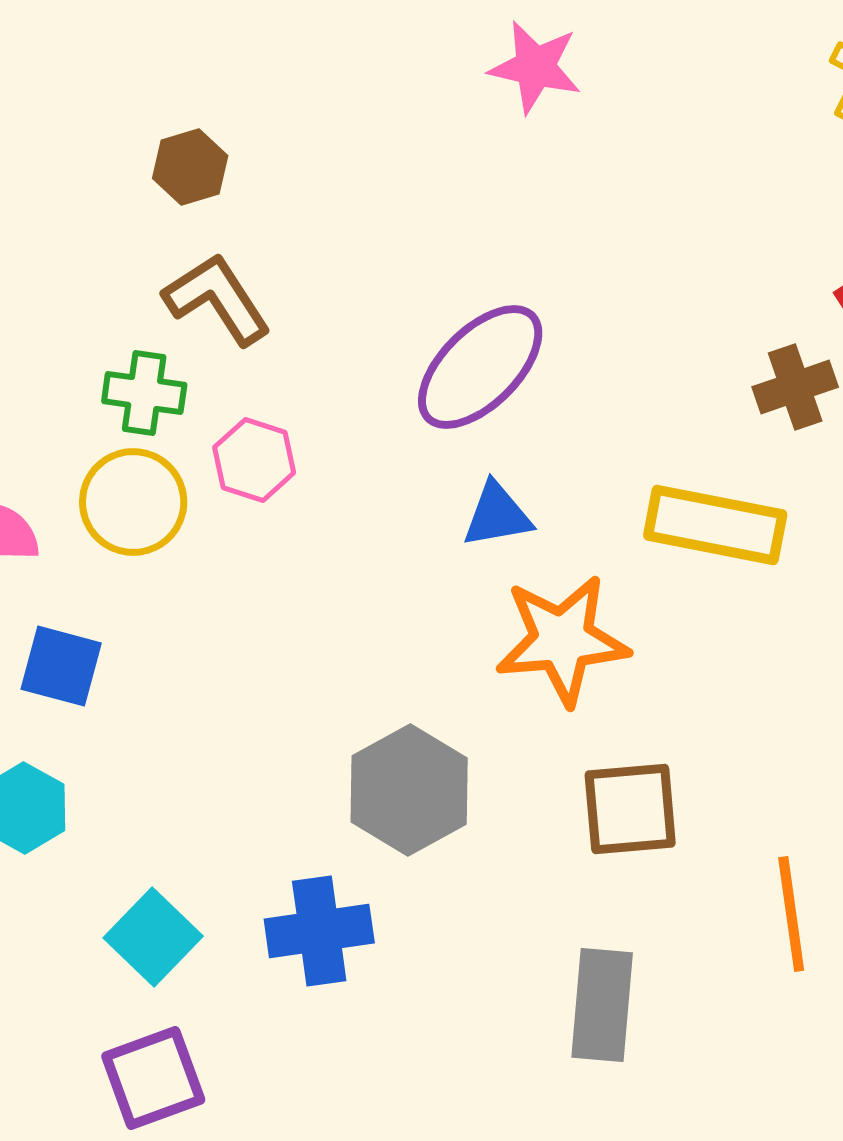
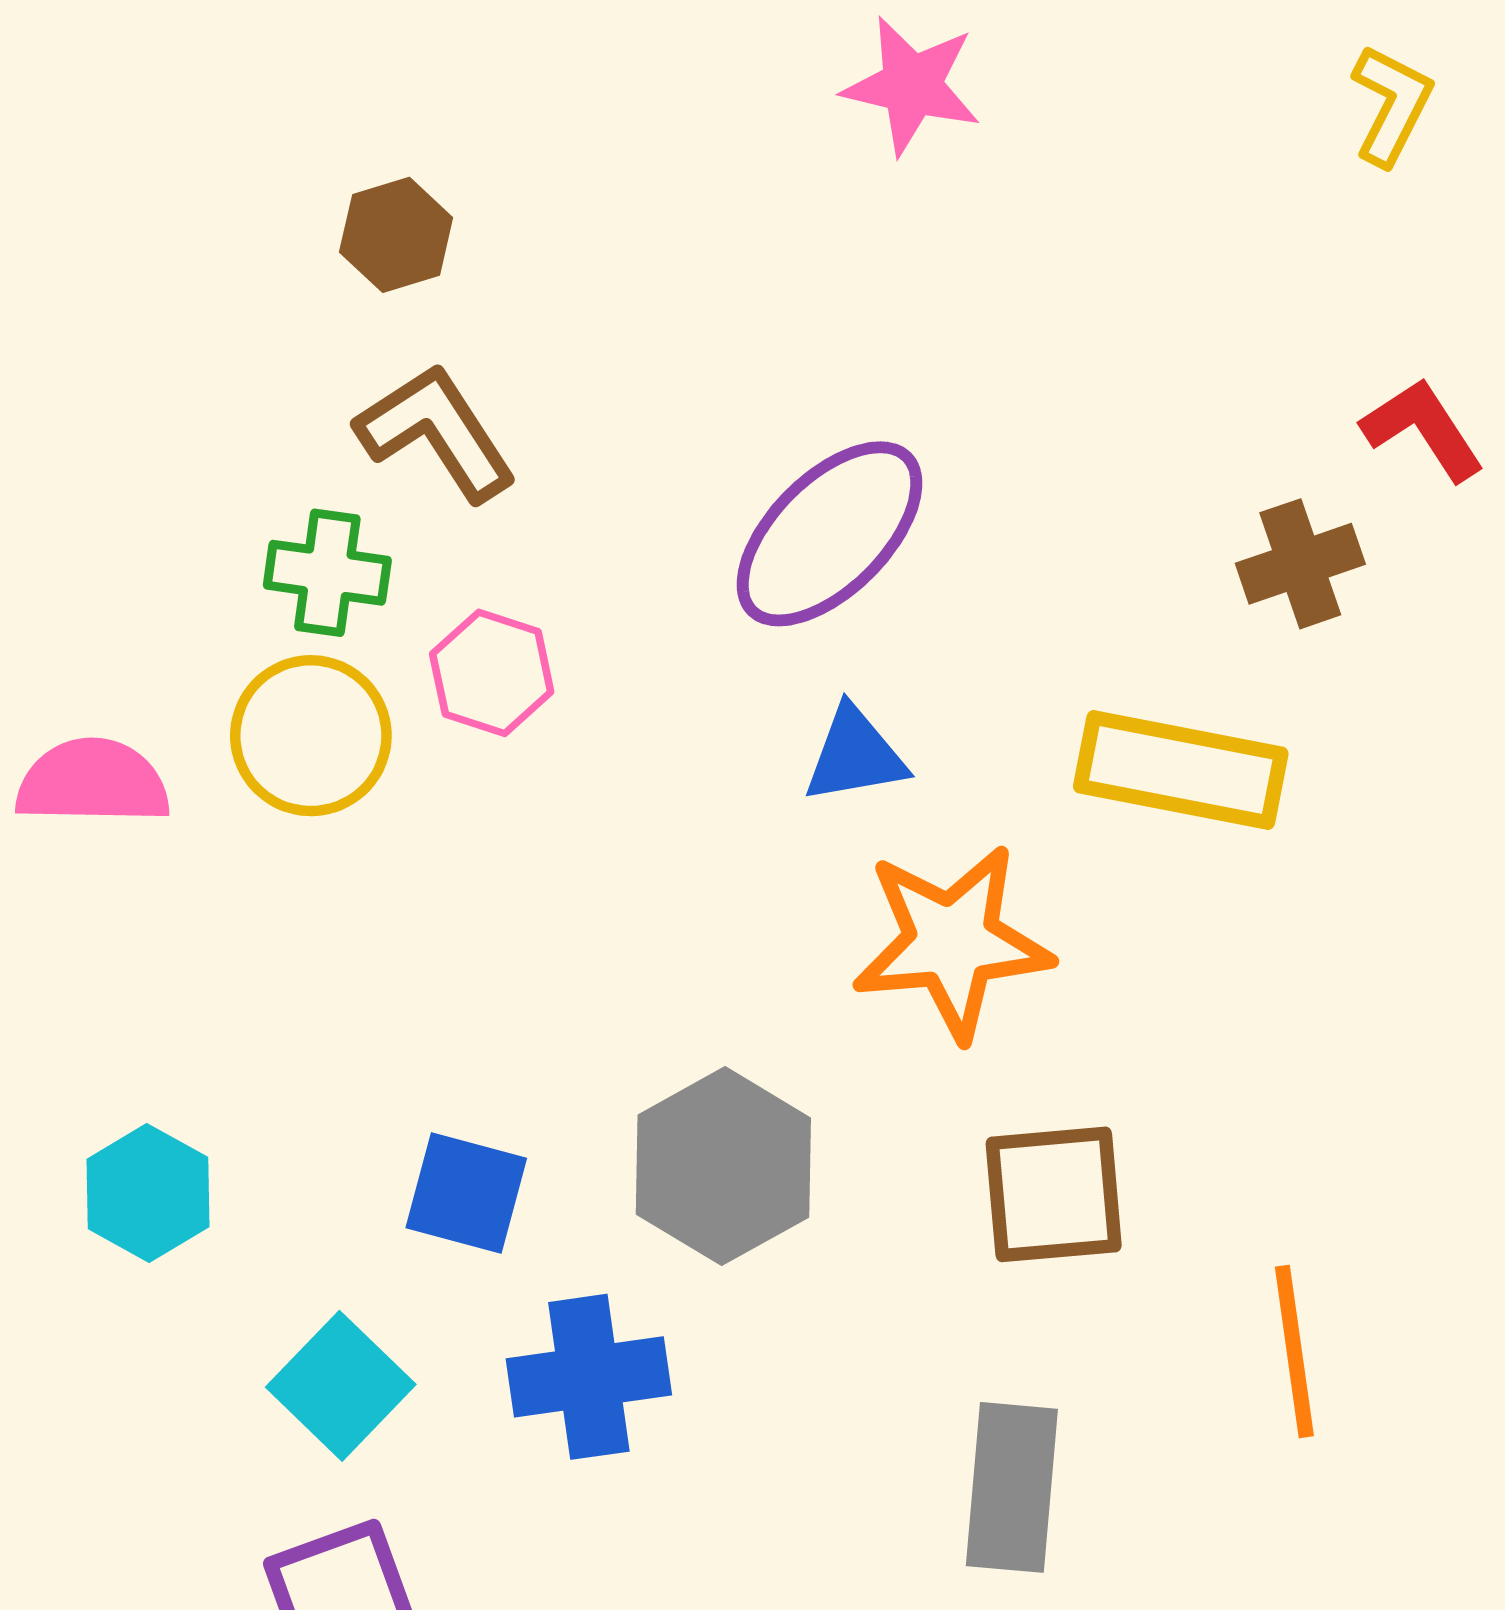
blue square: (61, 666) -> (466, 1193), moved

